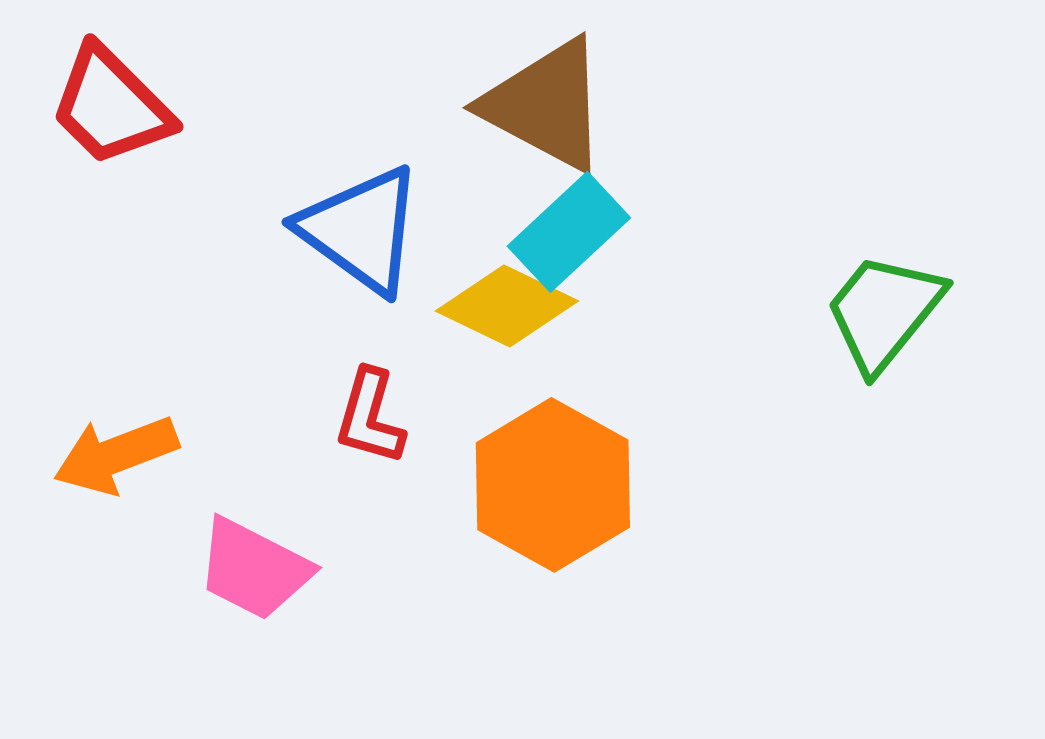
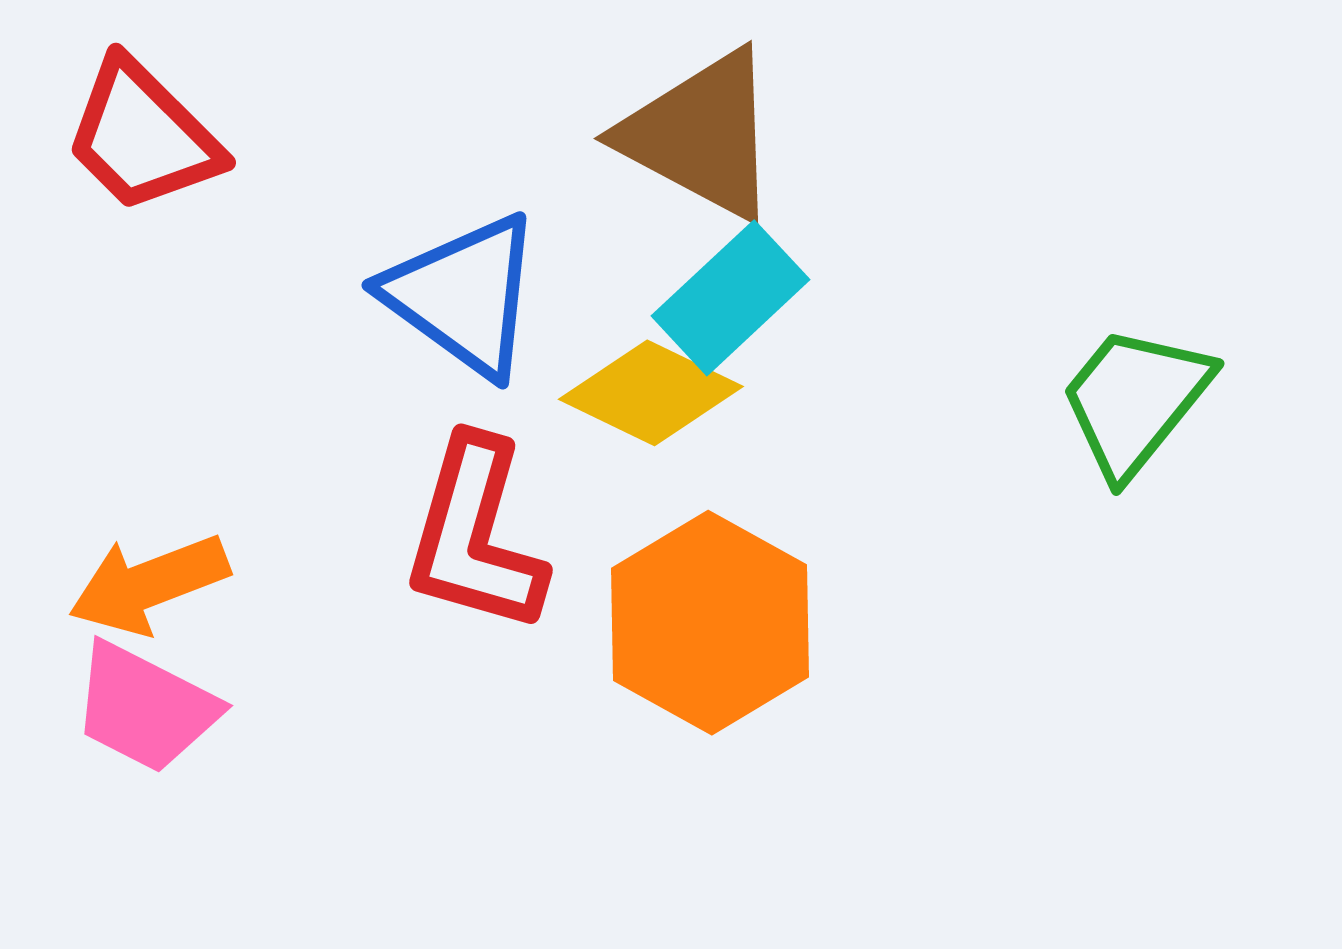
red L-shape: (370, 417) -> (475, 535), size x1.6
pink trapezoid: (254, 569) -> (145, 707), moved

